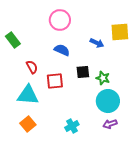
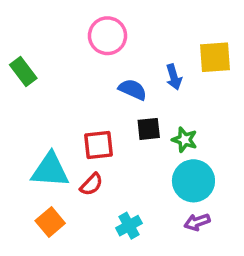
blue arrow: (97, 43) -> (174, 77), turned 48
blue semicircle: (62, 50) -> (133, 89), moved
red semicircle: (32, 67) -> (91, 184), moved, turned 72

